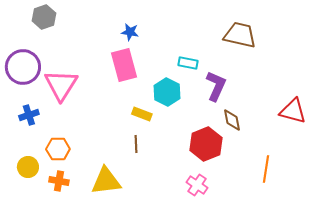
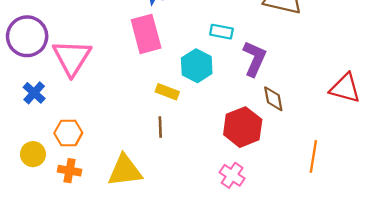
blue cross: (29, 115) -> (34, 93), turned -30

